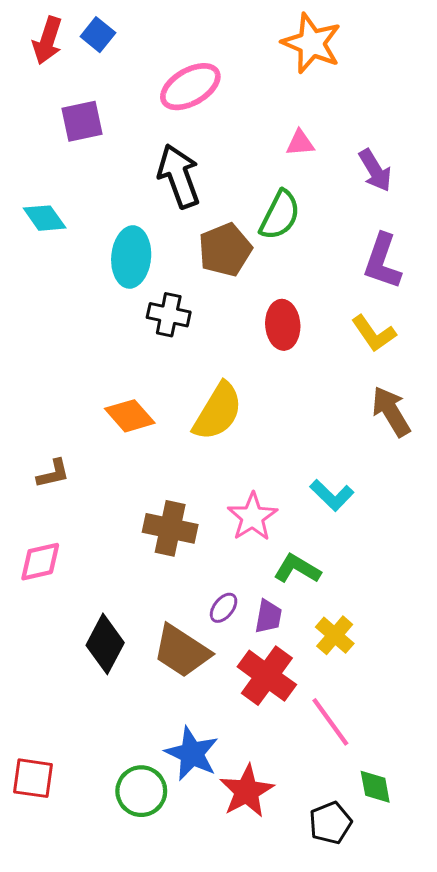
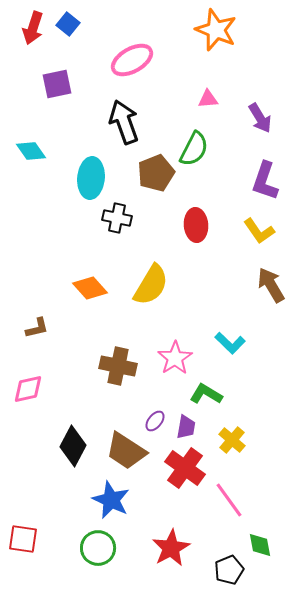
blue star: (192, 754) -> (111, 500), moved

